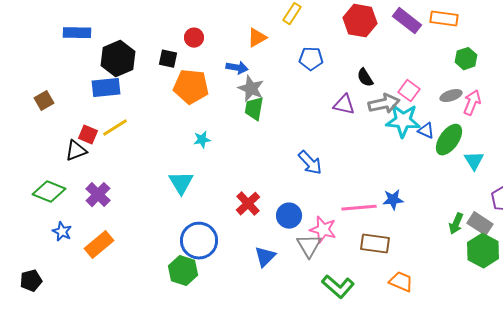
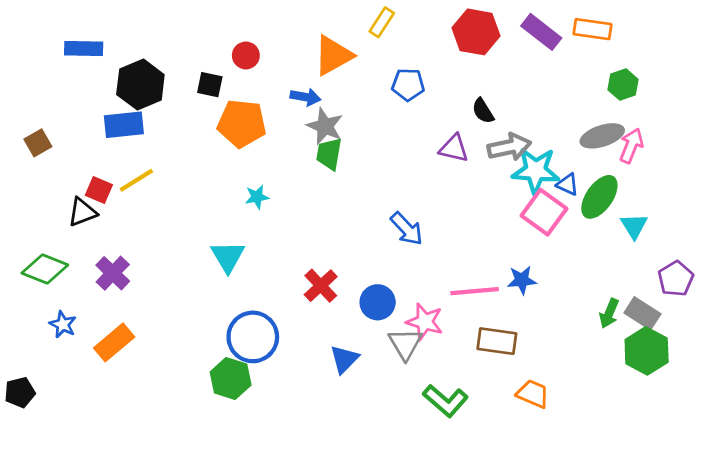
orange triangle: (257, 38) -> (333, 55), size x1.5
pink square: (409, 91) -> (544, 212), moved, size x1.5
gray ellipse: (451, 96) -> (602, 136), size x1.4

